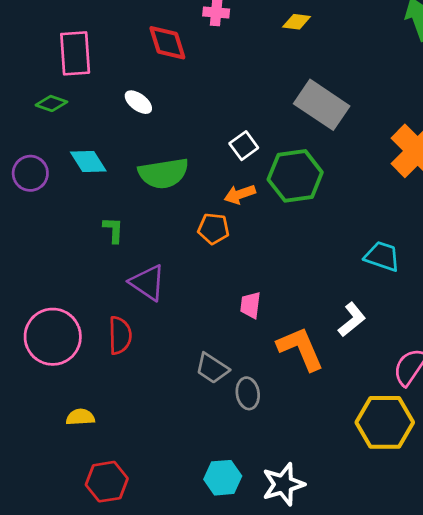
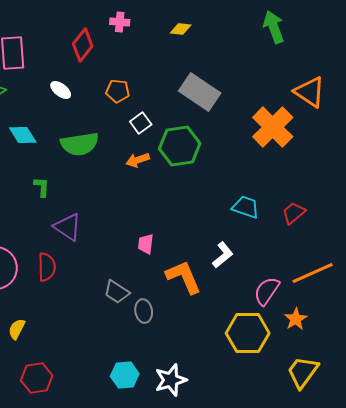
red diamond: (167, 43) -> (83, 45), turned 56
orange pentagon: (213, 229) -> (118, 91), moved
yellow semicircle: (80, 417) -> (17, 329), turned -60

